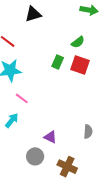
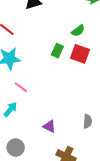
gray circle: (35, 156) -> (16, 148), moved

